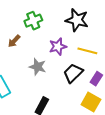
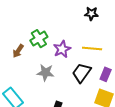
black star: (77, 20) -> (91, 14), moved, size x0.6
green cross: (33, 21) -> (39, 39), moved

